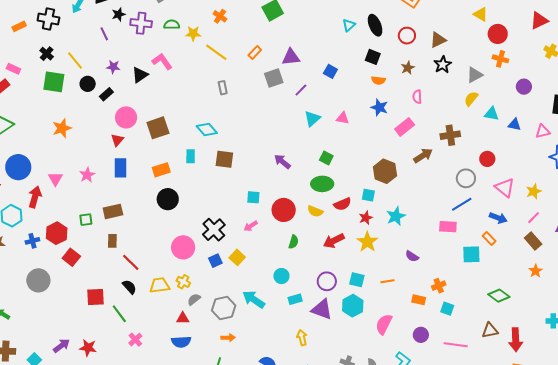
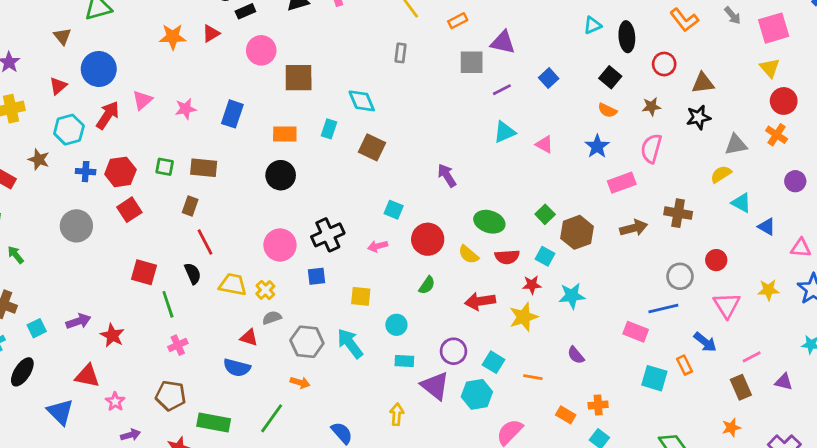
pink semicircle: (417, 97) -> (651, 148), size x1.5
red triangle: (117, 140) -> (211, 33), moved
green square: (326, 158) -> (545, 214), moved
yellow star: (534, 191) -> (768, 290), moved
yellow square: (237, 257) -> (361, 296), moved, turned 35

